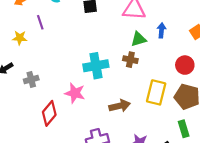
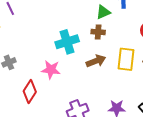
brown arrow: (120, 106) -> (96, 61), moved

